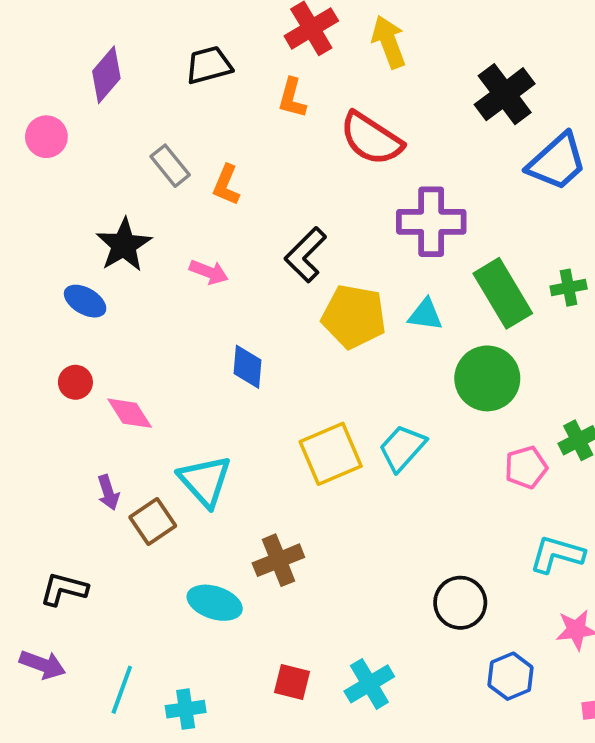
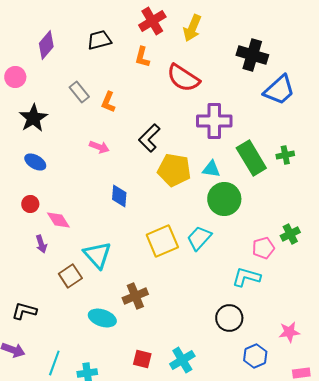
yellow arrow: (389, 42) -> (192, 28), turned -136
black cross: (505, 94) -> (252, 55), turned -36
black star: (124, 245) -> (33, 118), moved
green circle: (487, 378) -> (224, 199), moved
purple arrow: (108, 492) -> (41, 244), moved
cyan L-shape: (557, 554) -> (246, 277), moved

